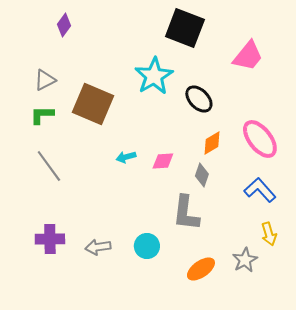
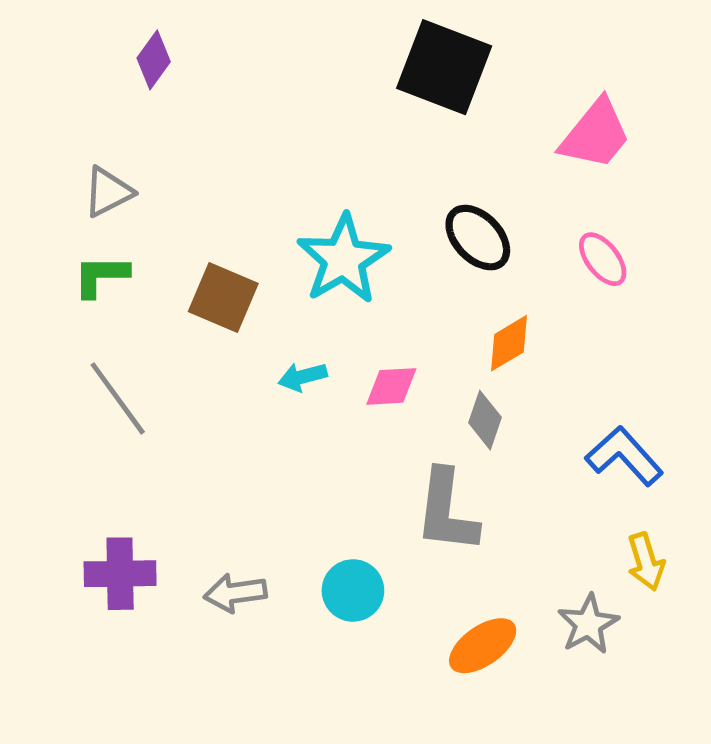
cyan star: (154, 76) -> (343, 259), moved
brown square: (93, 104) -> (223, 298), moved, size x0.7
pink ellipse: (260, 139) -> (603, 259), moved, size x0.6

